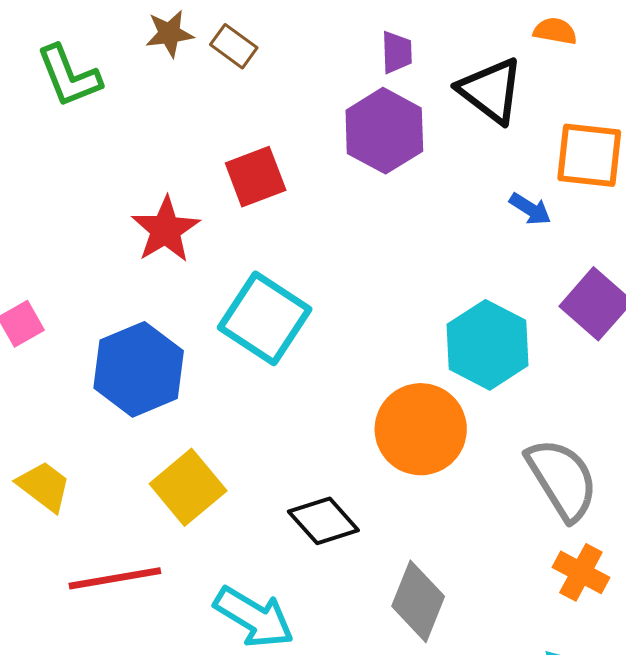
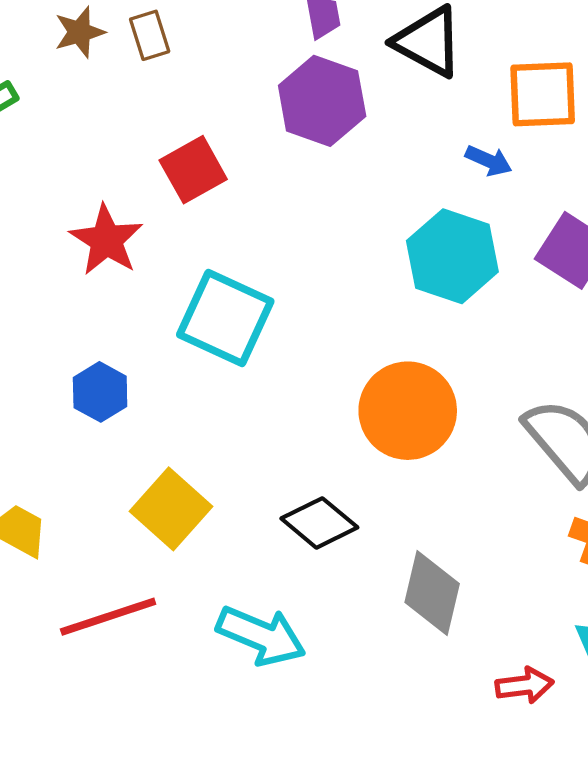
brown rectangle: (234, 46) -> (150, 35), turned 45
cyan hexagon: (488, 345) -> (452, 256), moved
blue hexagon: (139, 369) -> (100, 392), size x0.6

